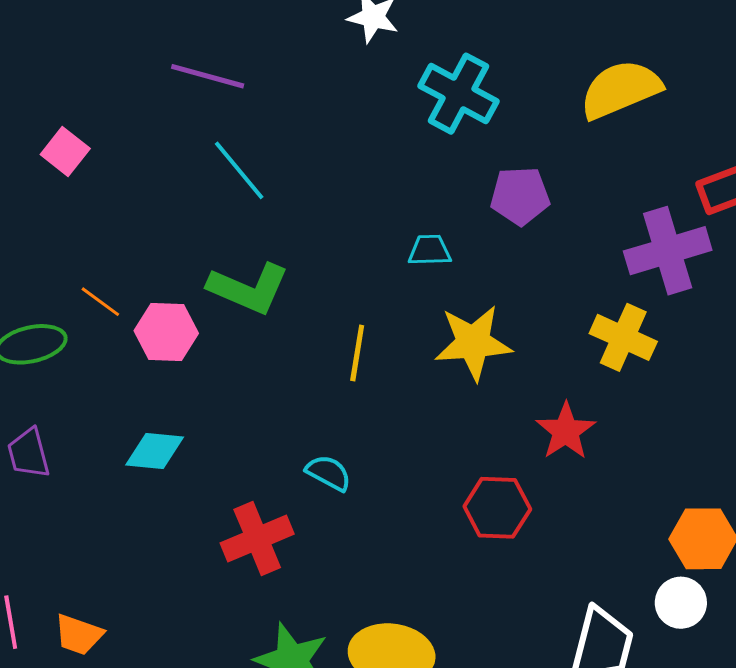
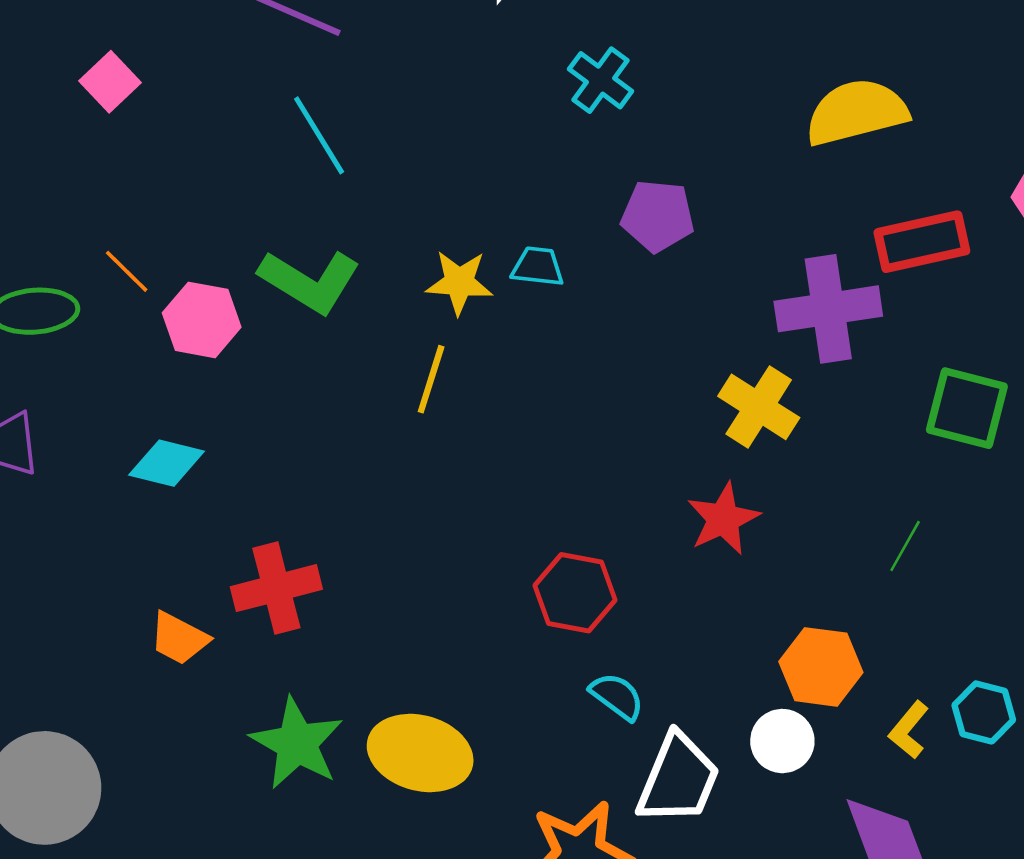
yellow semicircle: (621, 89) -> (856, 112), moved
cyan cross: (459, 94) -> (600, 80), size x0.7
yellow star: (473, 343) -> (459, 282), moved, size x0.7
red star: (566, 431) -> (723, 519), moved
cyan semicircle: (329, 473) -> (617, 696), moved
orange trapezoid: (79, 635) -> (179, 638), moved

